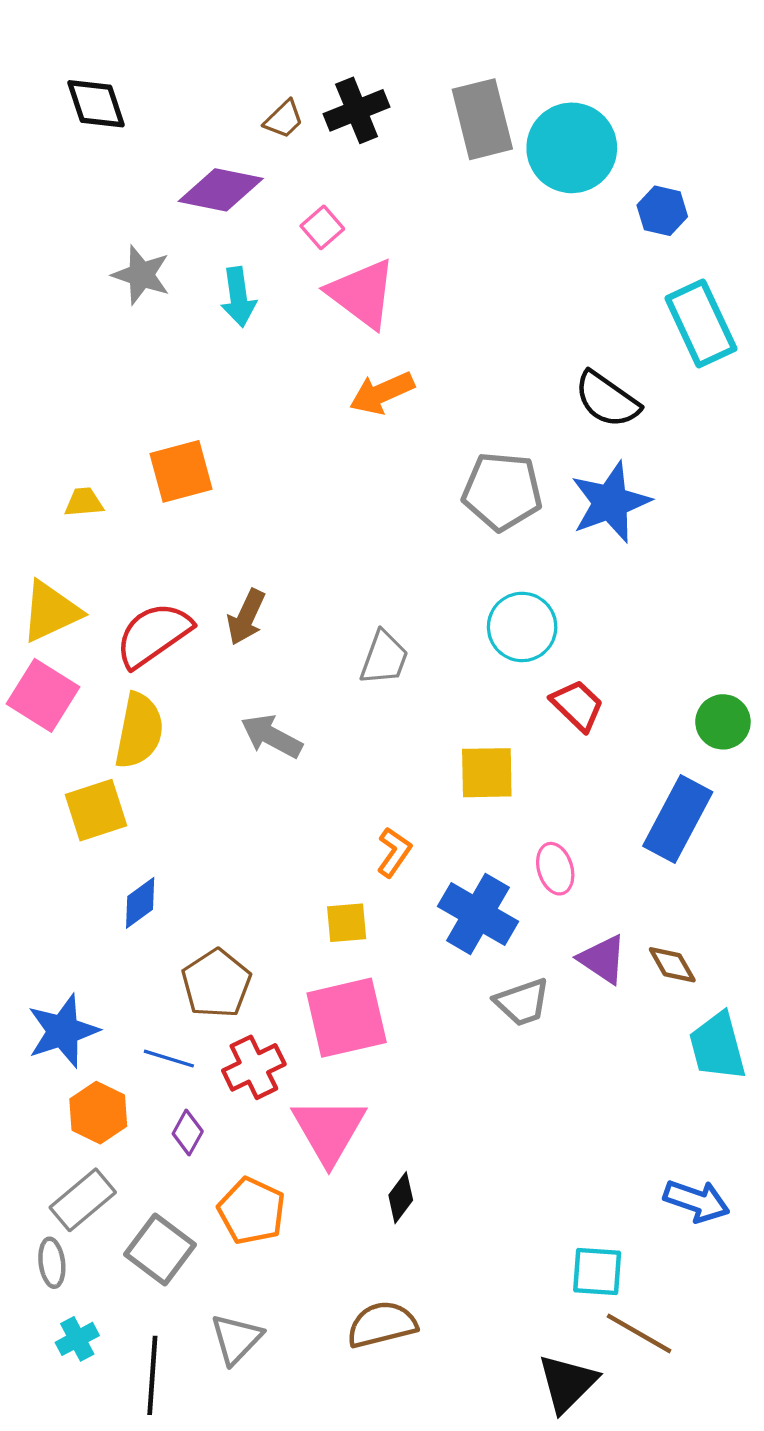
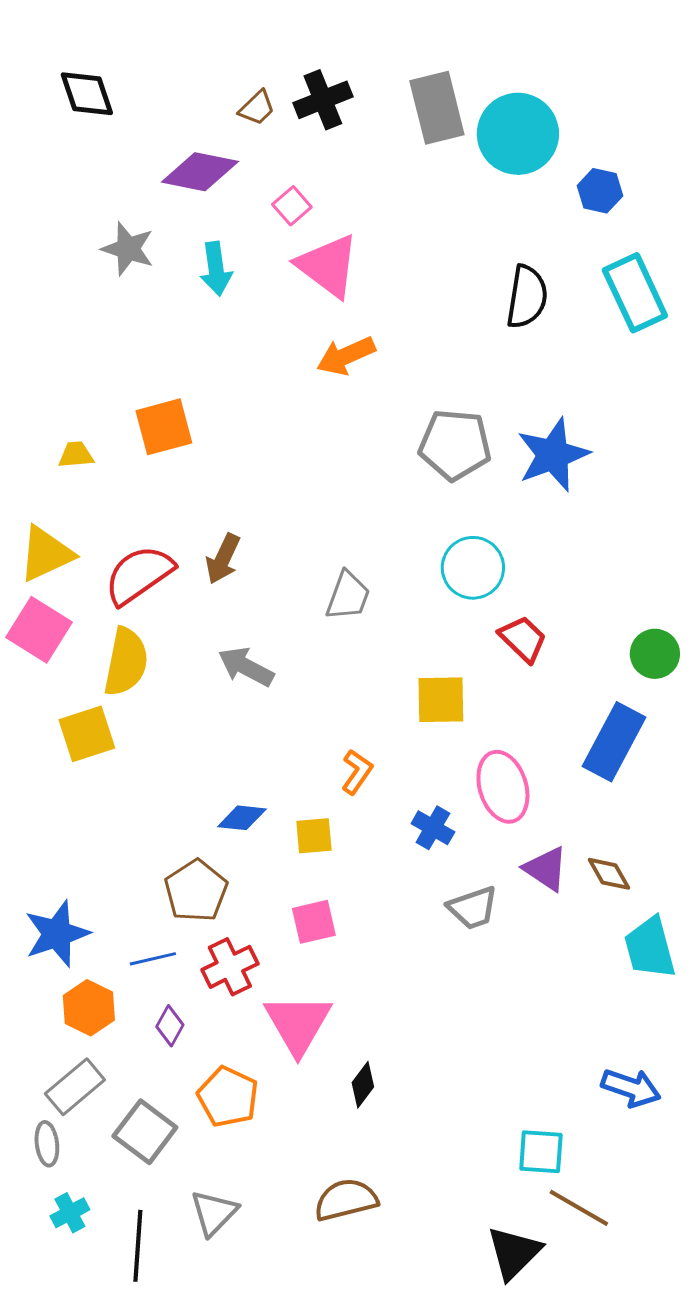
black semicircle: (607, 400) -> (527, 297), moved, turned -116
pink ellipse: (555, 869) -> (503, 787), size x1.5
blue diamond: (140, 903) -> (242, 818), moved, turned 42
blue cross: (478, 914) -> (433, 828), size x0.6
pink square: (347, 1018) -> (314, 922), size x0.6
blue line: (169, 1059) -> (153, 959), turned -30

